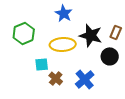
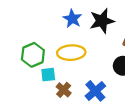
green hexagon: (24, 33) -> (33, 55), moved
black star: (91, 35) -> (102, 21), moved, turned -30

